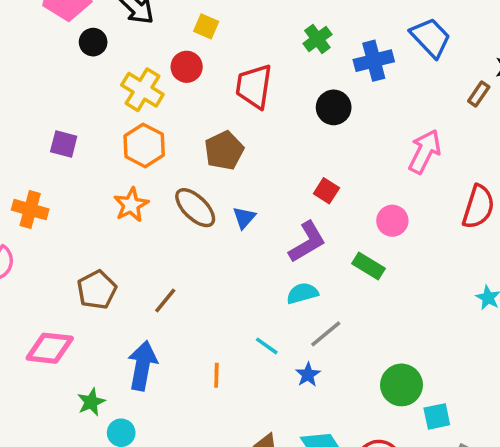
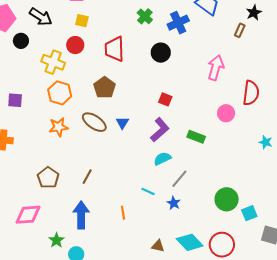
orange star: (131, 205) -> (59, 127), turned 30
pink circle: (392, 221) -> (226, 113), moved

